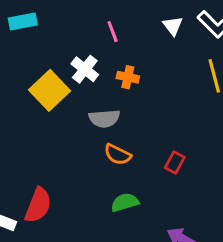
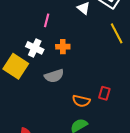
pink line: (113, 32) -> (47, 20), turned 48
orange semicircle: (118, 154) -> (81, 101), moved

